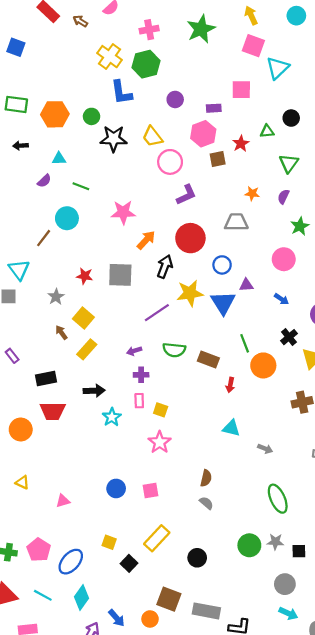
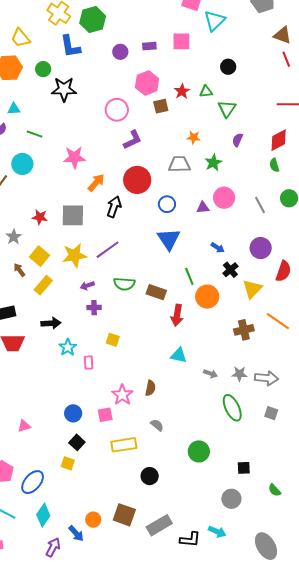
purple rectangle: (214, 108) -> (149, 46), moved
green triangle: (267, 131) -> (206, 92), moved
yellow trapezoid: (152, 137) -> (20, 38), moved
purple semicircle: (283, 197) -> (238, 140), moved
green star: (300, 226) -> (213, 163), moved
purple triangle: (246, 285) -> (203, 208), moved
yellow star: (190, 293) -> (75, 255), moved
blue arrow: (281, 299) -> (218, 248), moved
red arrow: (230, 385) -> (177, 315), size x1.5
pink rectangle: (139, 401) -> (89, 363), moved
pink star: (160, 442) -> (122, 395), moved
brown semicircle: (206, 478) -> (150, 388), moved
green ellipse: (278, 499) -> (232, 408), moved
yellow rectangle: (157, 538) -> (124, 445), moved, turned 40
gray star: (275, 542) -> (240, 374), moved
green circle: (249, 545) -> (199, 451), moved
black square: (129, 563) -> (77, 442), moved
gray rectangle: (206, 611) -> (159, 525), turned -40
cyan arrow: (288, 613) -> (217, 532), moved
orange circle: (150, 619) -> (93, 520), moved

